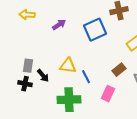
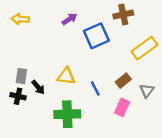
purple arrow: (59, 25) -> (69, 19), moved
blue line: (86, 77) -> (95, 88), moved
pink rectangle: (108, 94) -> (122, 107), moved

